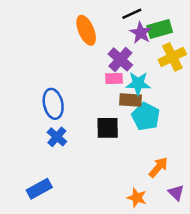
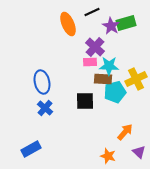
black line: (132, 14) -> (92, 12), moved
yellow cross: (172, 57) -> (136, 79), moved
cyan pentagon: (146, 117) -> (115, 92), turned 30

